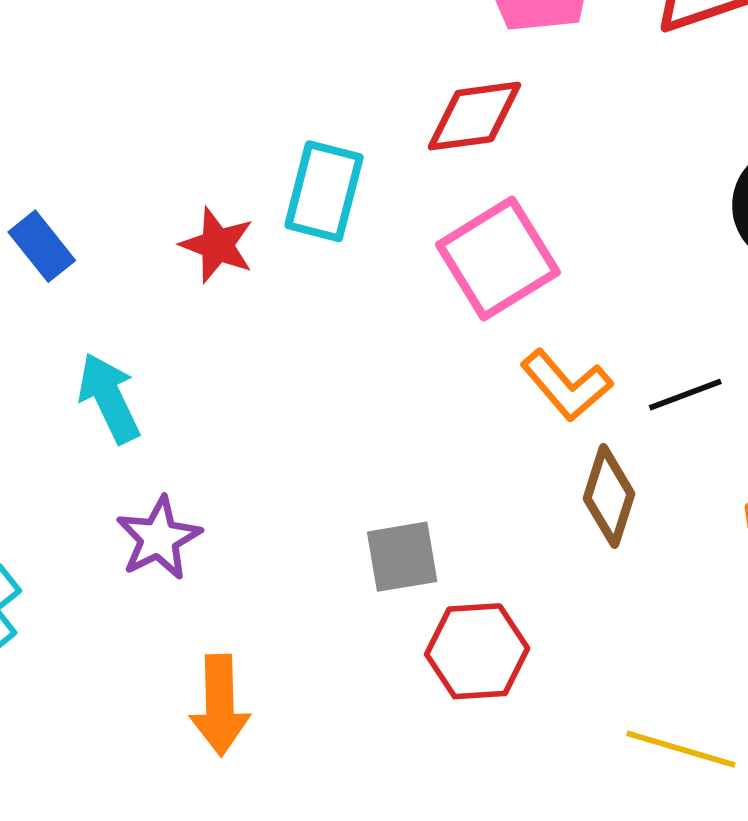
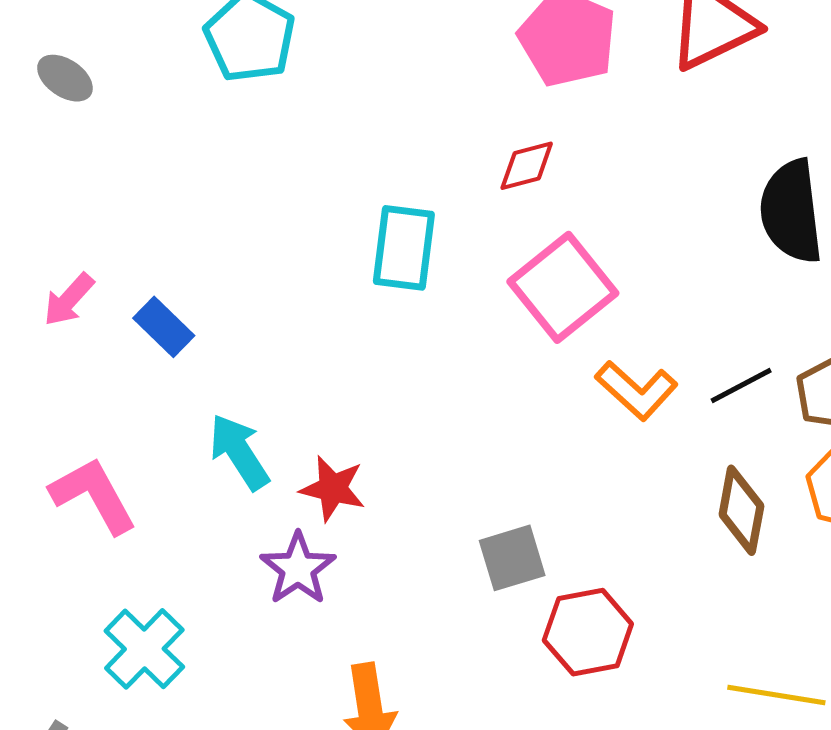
red diamond: (474, 116) -> (527, 166), size x0.7
red star: (217, 245) -> (333, 488), moved
brown diamond: (609, 496) -> (741, 510), moved

